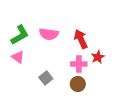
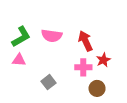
pink triangle: (18, 57) -> (19, 60), turned -32
brown circle: (78, 84) -> (97, 88), moved

